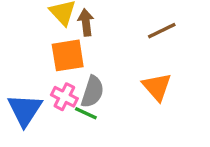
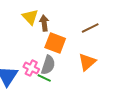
orange square: (68, 55) -> (55, 43), moved, turned 30
orange triangle: (157, 87) -> (87, 62), turned 30

